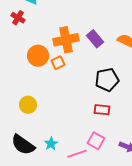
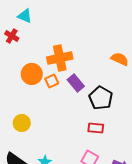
purple rectangle: (95, 39) -> (76, 83), moved
black pentagon: (107, 80) -> (101, 98), turned -30

